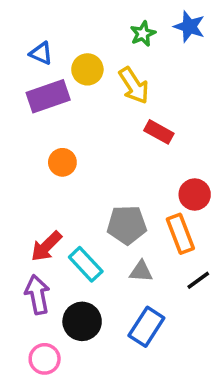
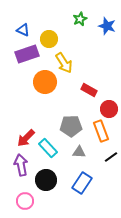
blue star: (189, 27) -> (107, 26), moved
yellow arrow: (134, 85) -> (64, 63), moved
red rectangle: (159, 132) -> (89, 90), moved
orange circle: (62, 162) -> (45, 82), moved, size x1.5

